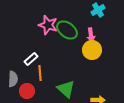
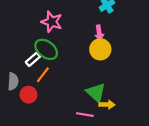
green ellipse: (67, 30) -> (46, 49), moved
orange line: (40, 73) -> (43, 75), turned 42
green triangle: (66, 89) -> (96, 92), moved

